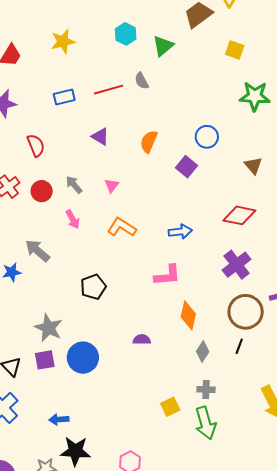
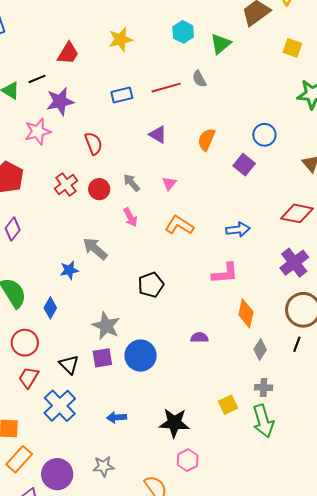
black star: (75, 451) -> (174, 423), moved

